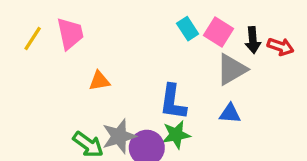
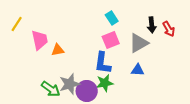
pink square: (219, 32) -> (111, 40), moved, turned 36
pink trapezoid: (70, 34) -> (40, 40), moved
red arrow: (281, 47) -> (169, 29), turned 42

